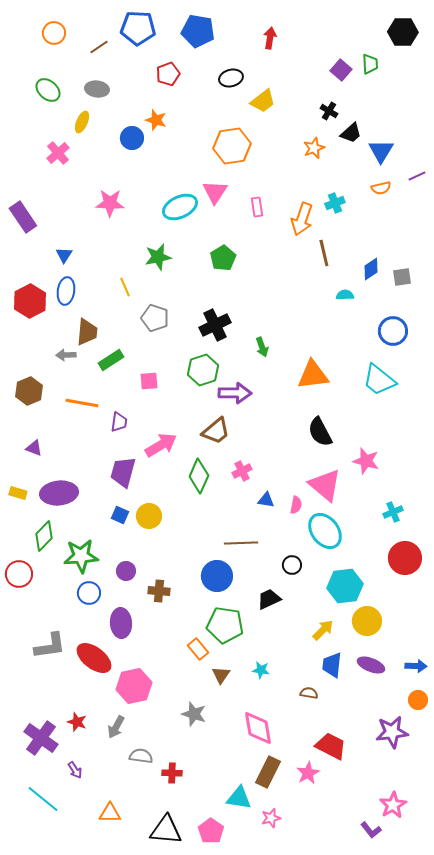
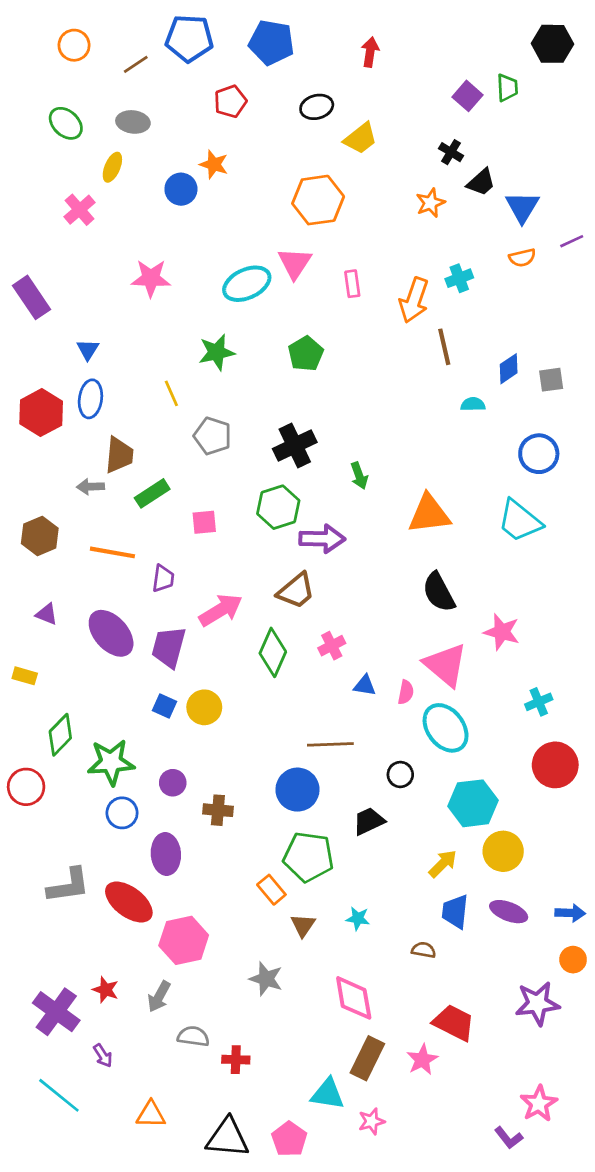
purple ellipse: (59, 493) -> (111, 633), moved, turned 54

